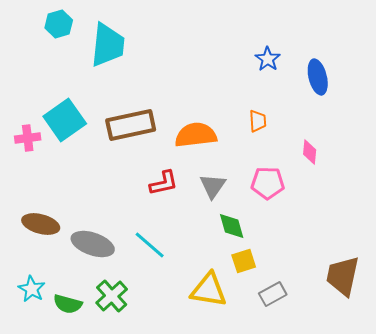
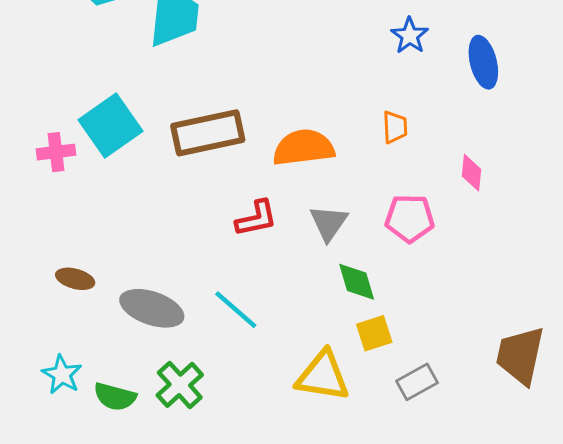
brown ellipse: (41, 224) -> (75, 279), size x0.7

